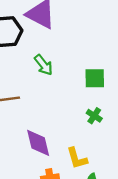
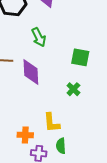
purple diamond: (38, 143) -> (31, 72), moved

